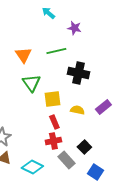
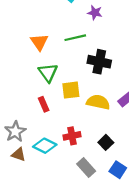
yellow semicircle: (77, 110) -> (98, 102), size x1.5
red rectangle: (54, 122) -> (44, 104), moved
gray rectangle: (66, 160) -> (86, 168), moved
cyan diamond: (32, 167) -> (45, 146), moved

